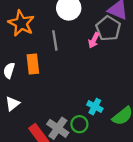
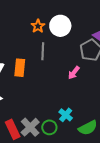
orange star: (21, 23) -> (38, 26), moved, size x0.6
pink arrow: (94, 40) -> (74, 73), moved

